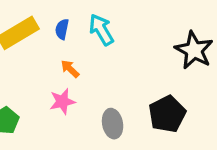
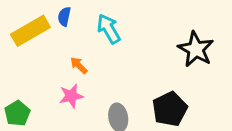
blue semicircle: (62, 29) -> (64, 17), moved

